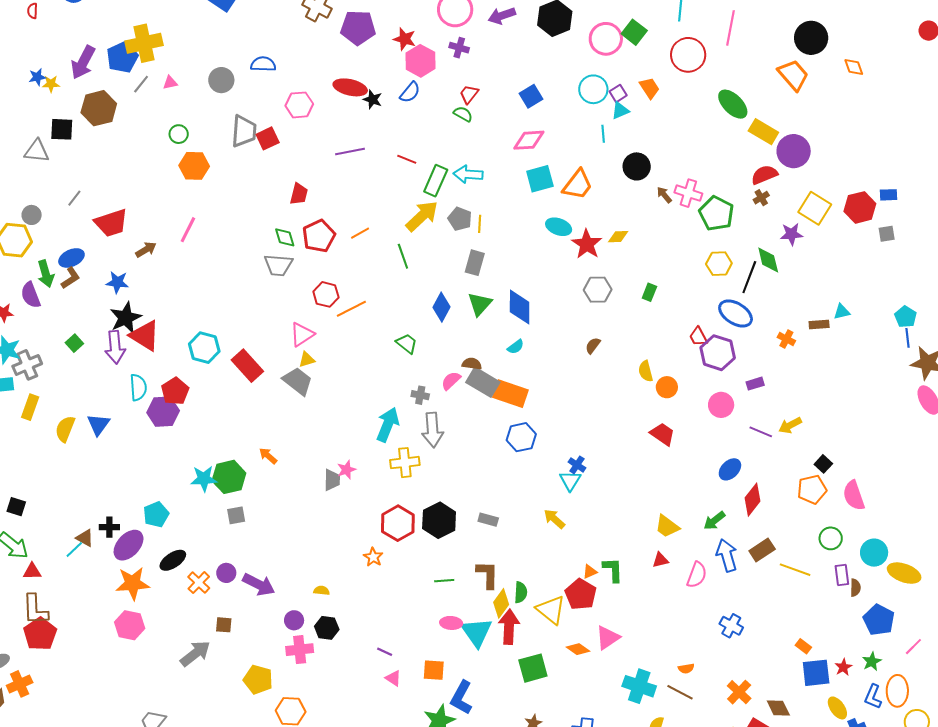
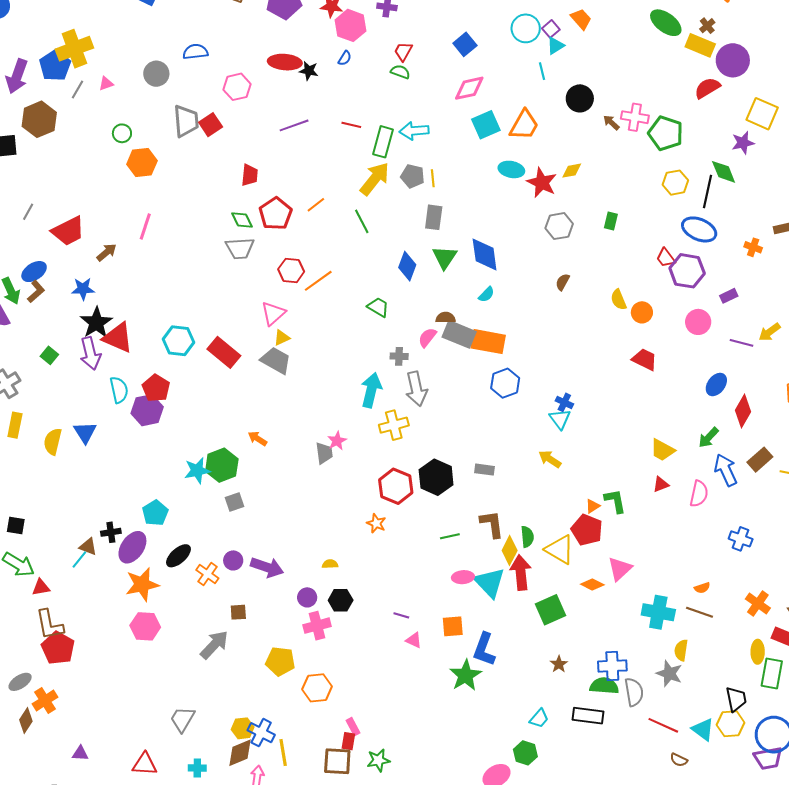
blue semicircle: (410, 92) -> (345, 58), size x0.7
brown cross: (761, 198) -> (707, 26), moved

